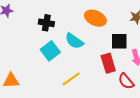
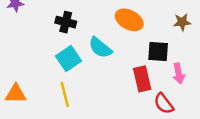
yellow line: (71, 79) -> (65, 94), moved, turned -72

